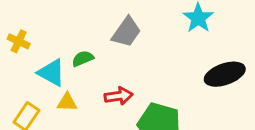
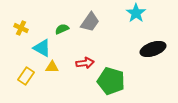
green semicircle: (83, 59) -> (62, 29), moved

